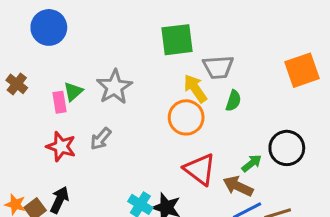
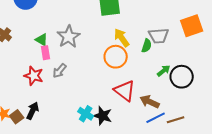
gray trapezoid: (218, 67) -> (159, 36), moved
green triangle: (73, 92) -> (42, 40), turned -48
pink rectangle: (59, 102) -> (46, 53), moved
green arrow: (252, 163) -> (164, 71), moved

